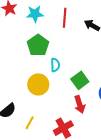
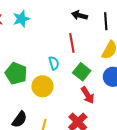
red line: (65, 18) -> (72, 43), moved
green pentagon: (38, 45) -> (16, 73), moved

